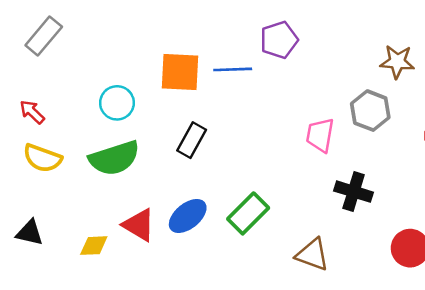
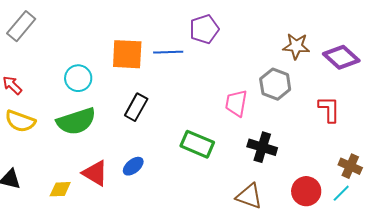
green rectangle: (248, 213) -> (197, 144), moved, turned 68
blue ellipse: (188, 216) -> (133, 166), size x0.7
brown triangle: (312, 255) -> (249, 196), moved

